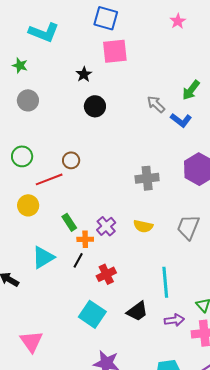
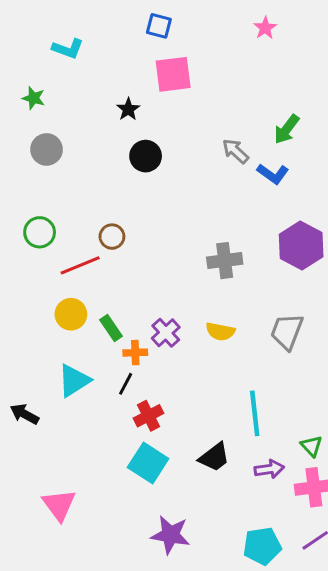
blue square: (106, 18) -> (159, 26), size x0.7
cyan L-shape: (44, 32) -> (68, 49), size x0.7
yellow circle: (28, 205) -> (71, 314), moved
red cross: (106, 274) -> (148, 416), moved

